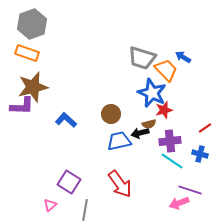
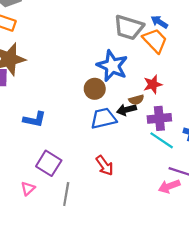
blue arrow: (183, 57) -> (159, 22), moved
blue star: (152, 93) -> (112, 66), moved
blue L-shape: (66, 120) -> (34, 119), moved, turned 150
red arrow: (120, 184) -> (105, 165), size x0.7

